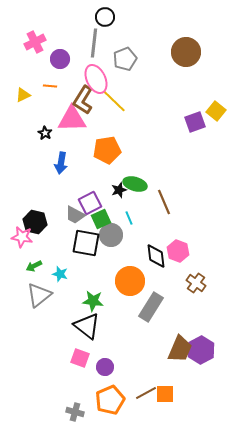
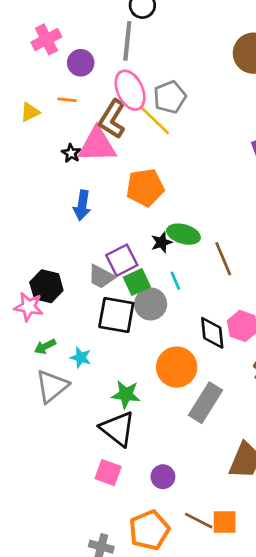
gray pentagon: (125, 59) -> (170, 97), moved
black star: (45, 133) -> (71, 153), moved
purple circle: (105, 367) -> (163, 477), moved
brown line: (146, 393) -> (199, 521), turned 55

